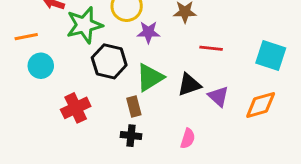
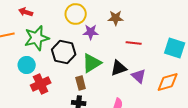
green star: (84, 25) -> (37, 38), moved
cyan circle: (41, 66) -> (27, 65), moved

